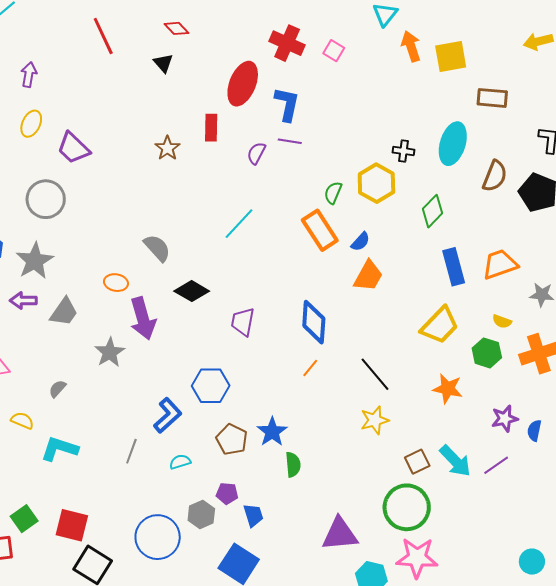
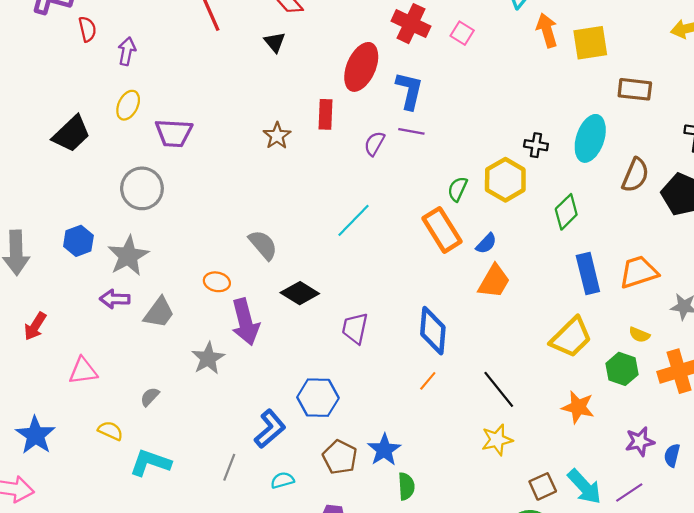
purple trapezoid: (73, 148) -> (174, 133), turned -42

